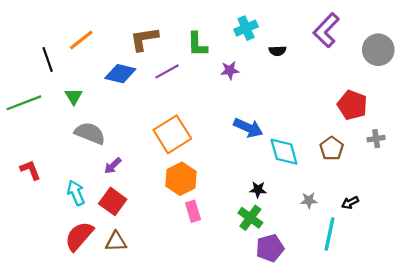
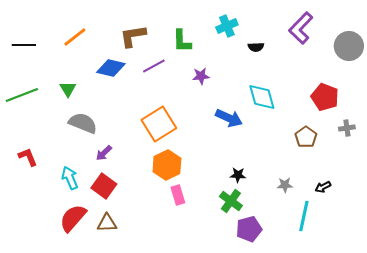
black line: (48, 60) -> (24, 45), moved, turned -70
purple star: (230, 70) -> (201, 76), moved
cyan diamond: (284, 152) -> (262, 97), moved

